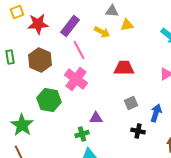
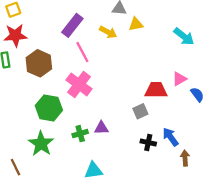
red star: (38, 24) -> (15, 35), moved
red trapezoid: (124, 68) -> (156, 90), moved
blue arrow: (156, 113) -> (171, 137), moved, turned -54
green star: (22, 125) -> (41, 144), moved
green cross: (82, 134) -> (80, 134), moved

